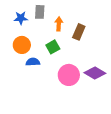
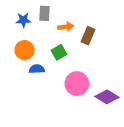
orange arrow: (59, 24) -> (66, 27), turned 80
purple diamond: (95, 73) -> (107, 97), moved

